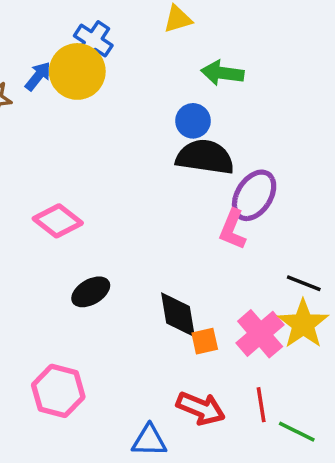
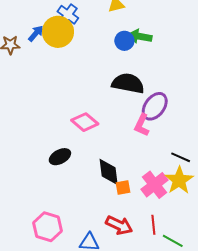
blue circle: (193, 121) -> (124, 41), moved
pink diamond: (58, 221) -> (85, 122), moved
pink hexagon: (58, 391) -> (48, 227), moved

